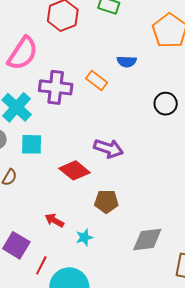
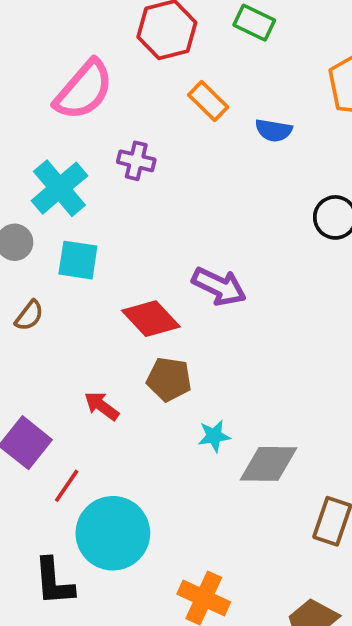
orange rectangle: (97, 80) -> (208, 101), moved
purple cross: (56, 87) -> (136, 161), size x0.6
brown pentagon: (106, 201) -> (169, 379), moved
cyan star: (84, 237) -> (214, 436), moved

